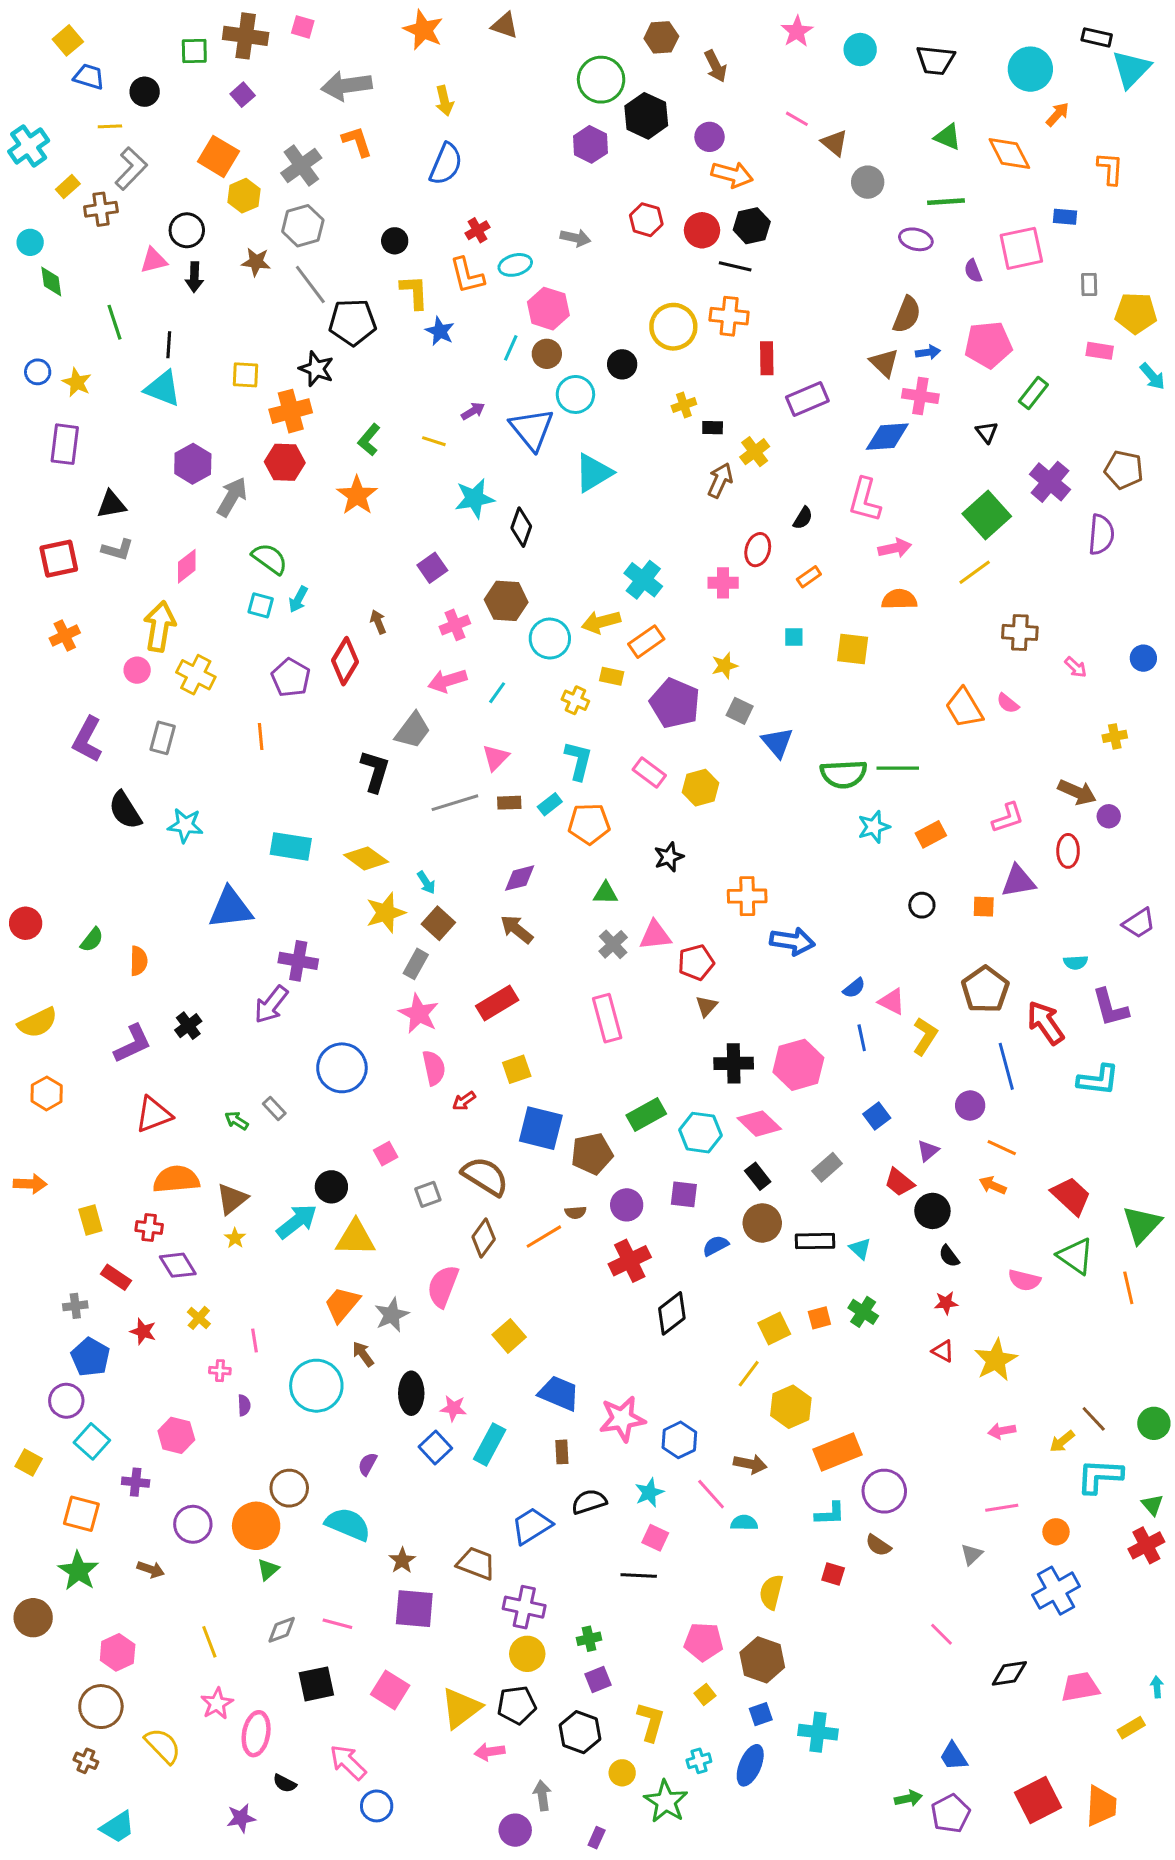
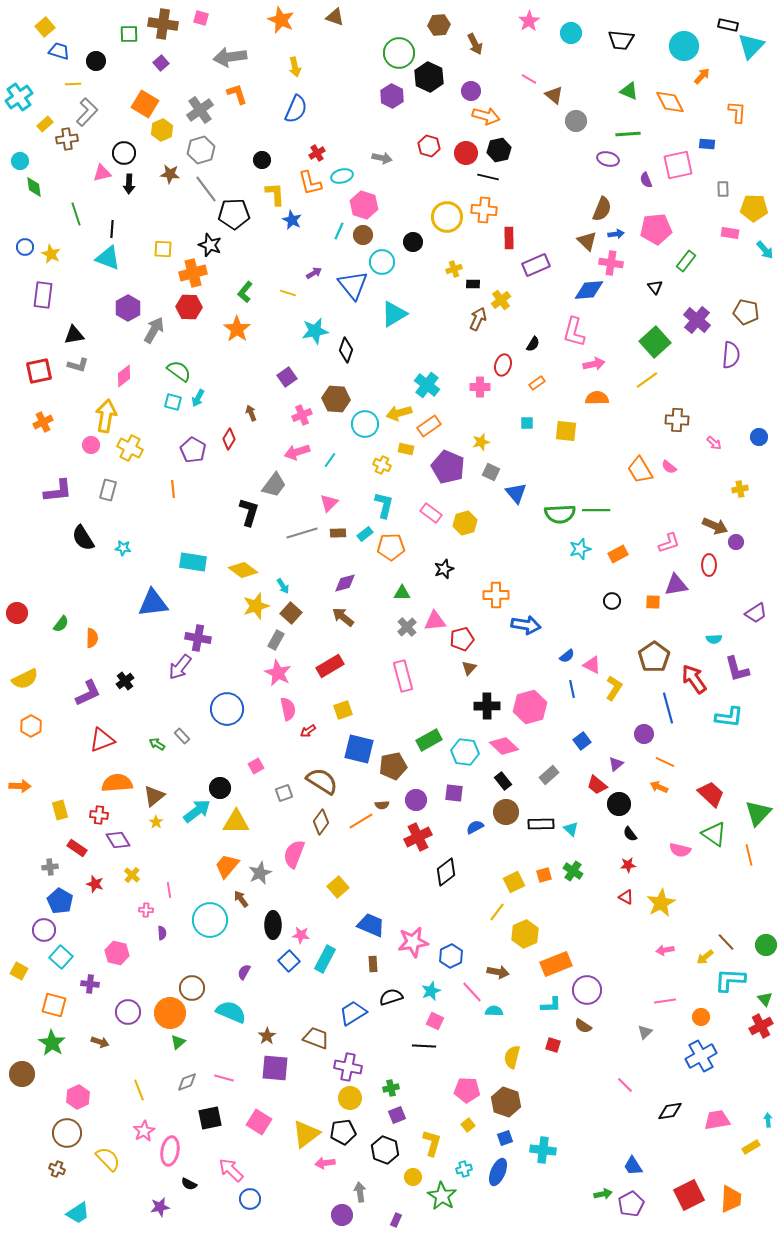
red diamond: (345, 661) -> (229, 439), size x0.7
purple L-shape: (87, 739) -> (58, 491), turned -124
cyan star: (185, 825) -> (123, 548), size x0.7

